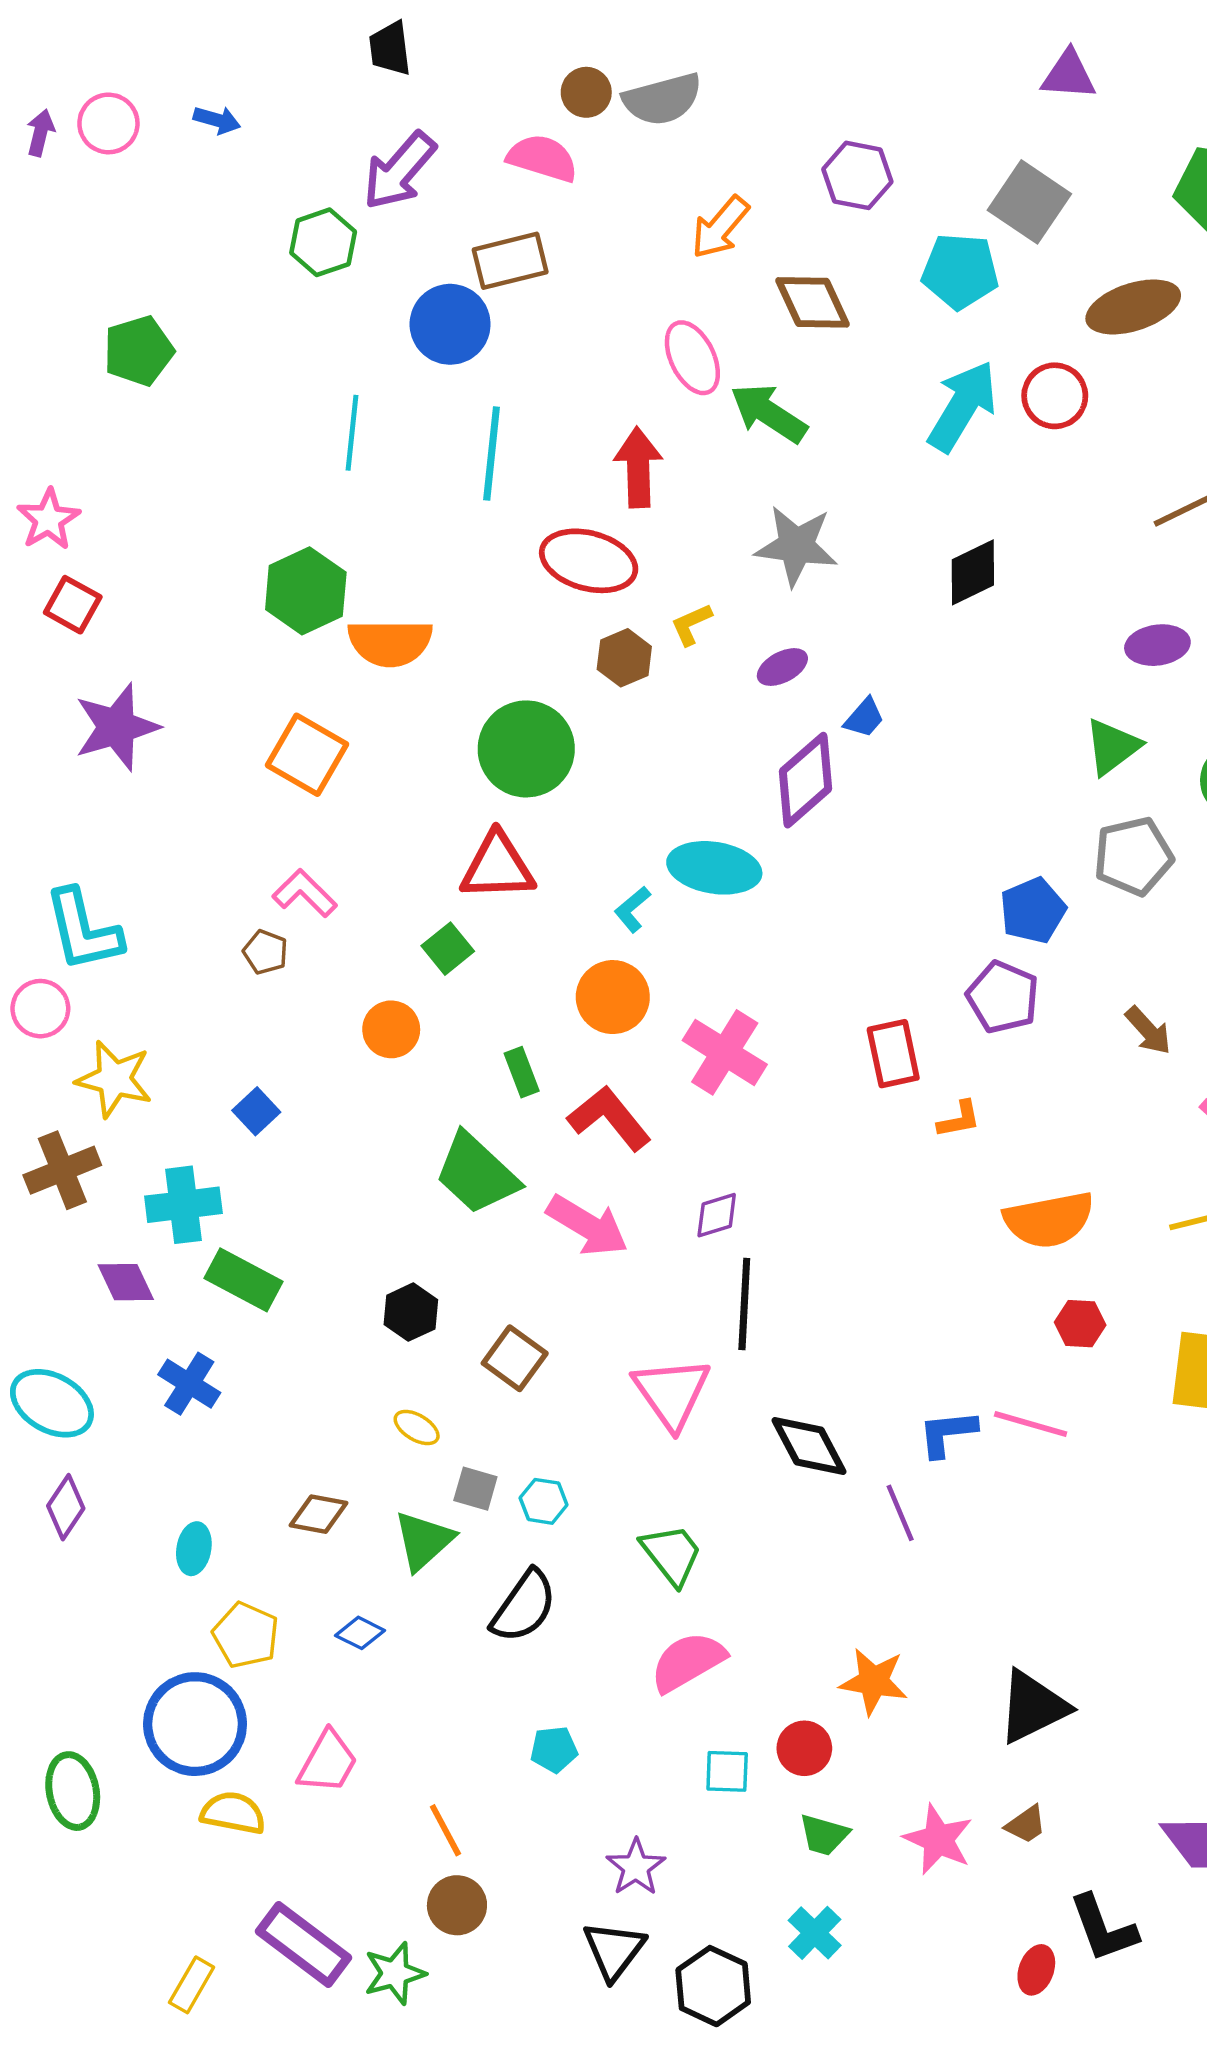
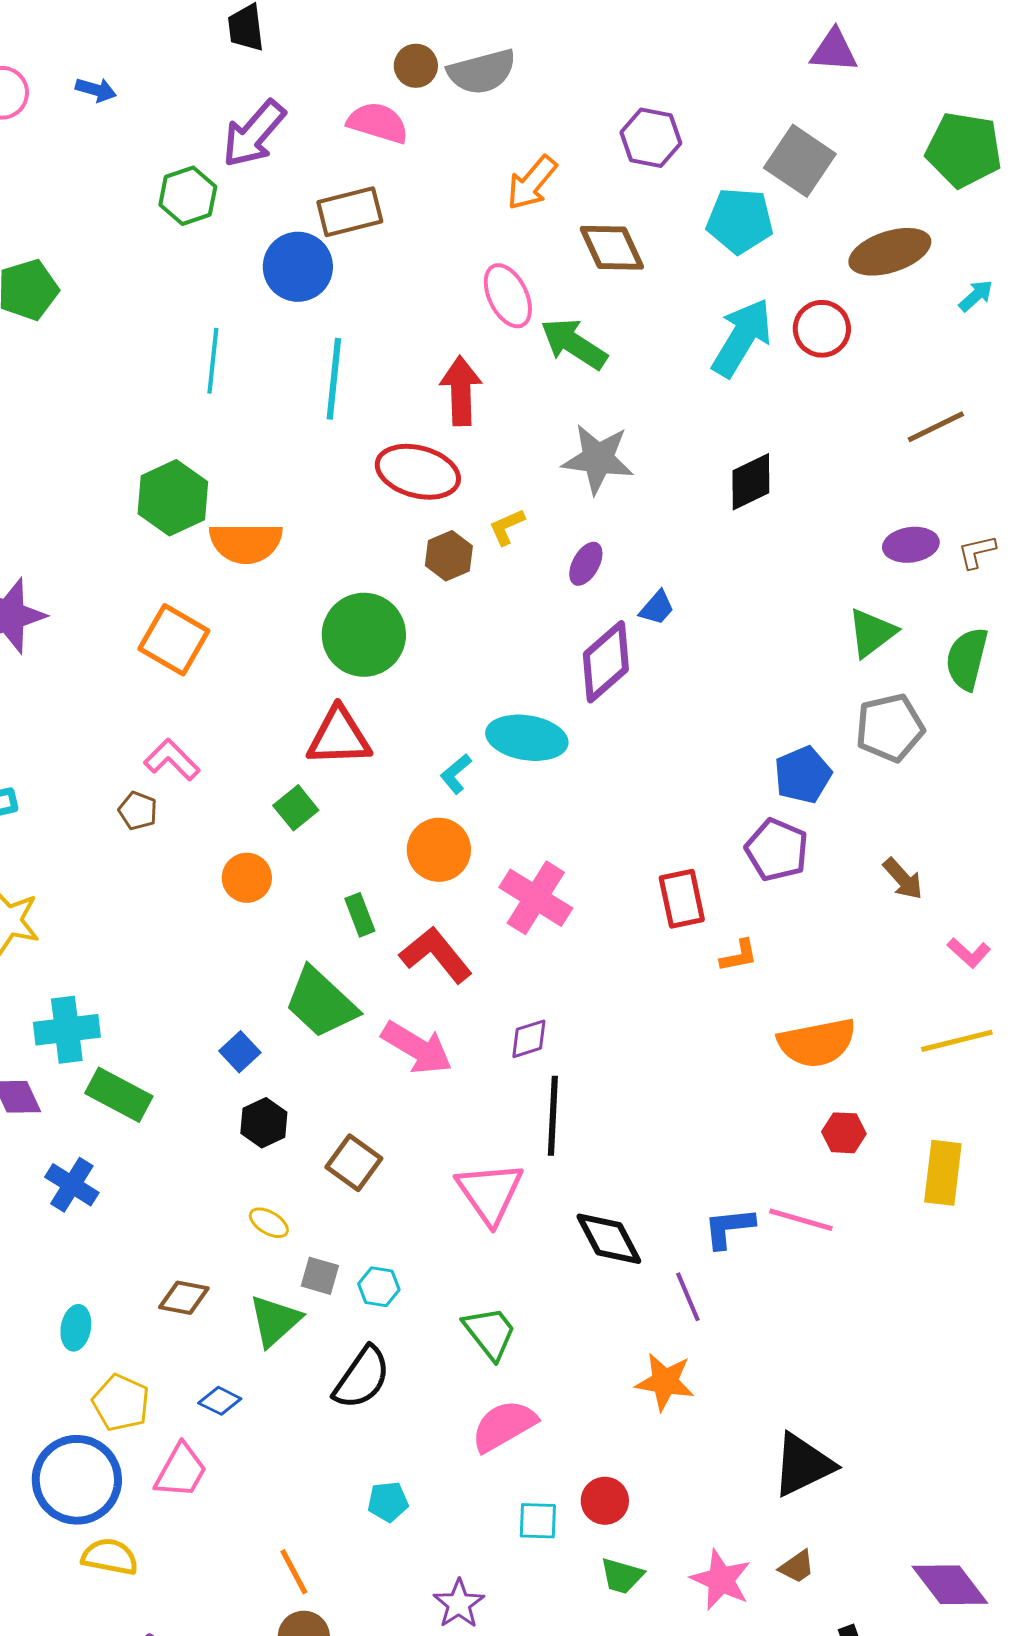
purple ellipse: (782, 667) -> (586, 564), turned -33
blue square: (256, 1111) -> (240, 1052), moved
orange star: (874, 1681) -> (665, 1382), moved
pink trapezoid: (328, 1762) -> (181, 1471), moved

